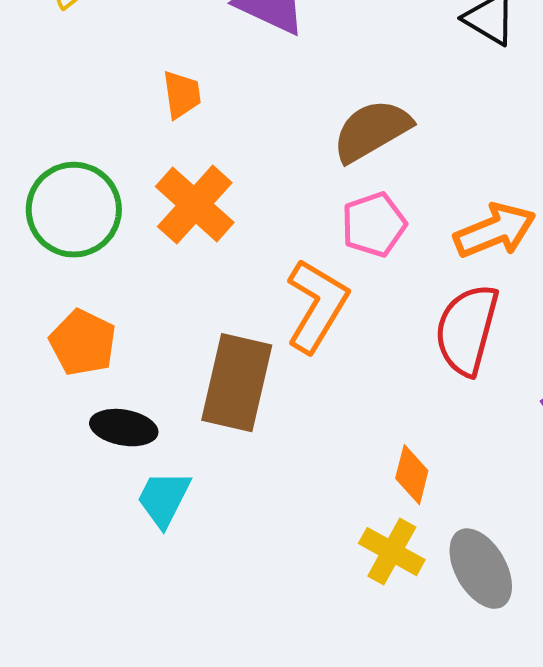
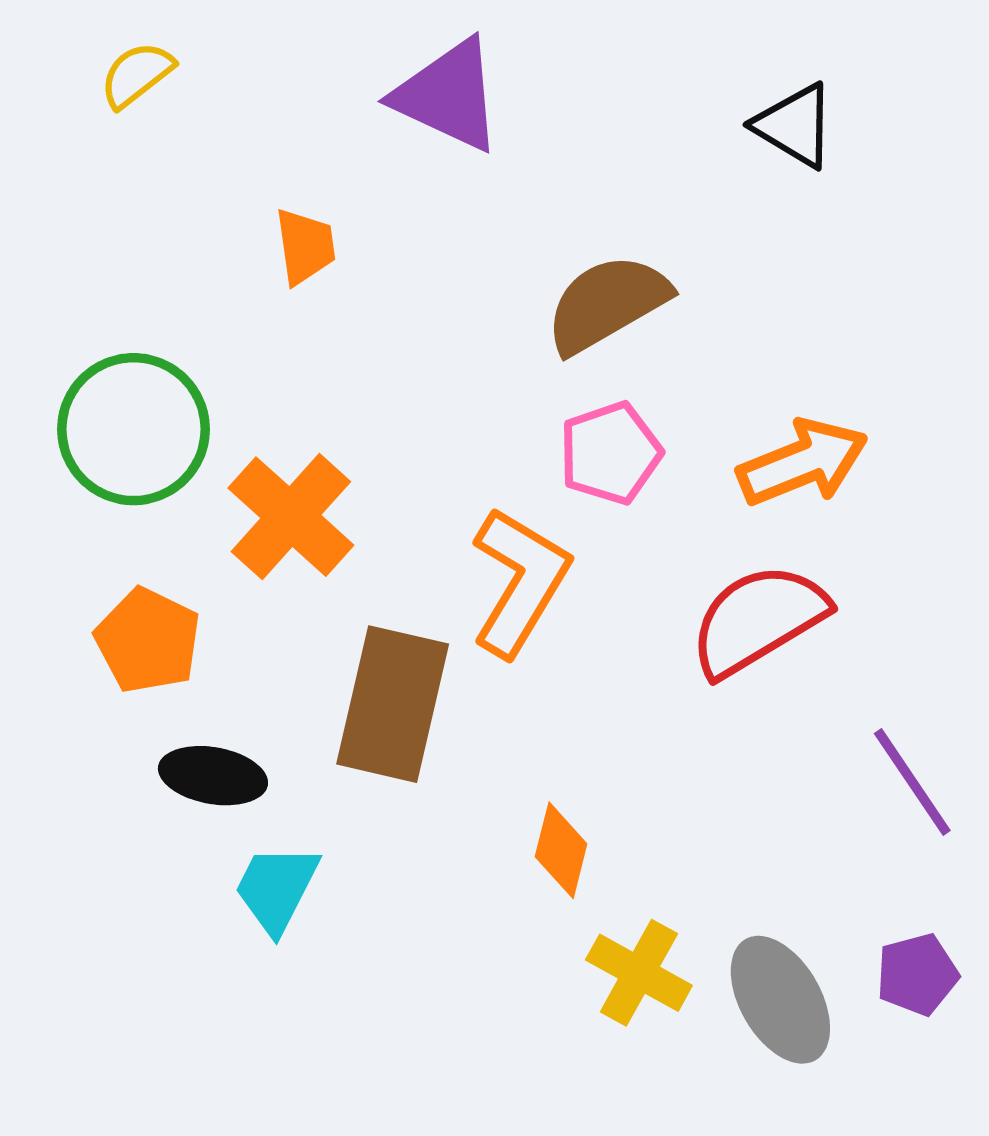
orange cross: (195, 205) -> (291, 517), moved
red semicircle: (467, 330) -> (758, 620), turned 44
orange diamond: (412, 475) -> (561, 850), moved

